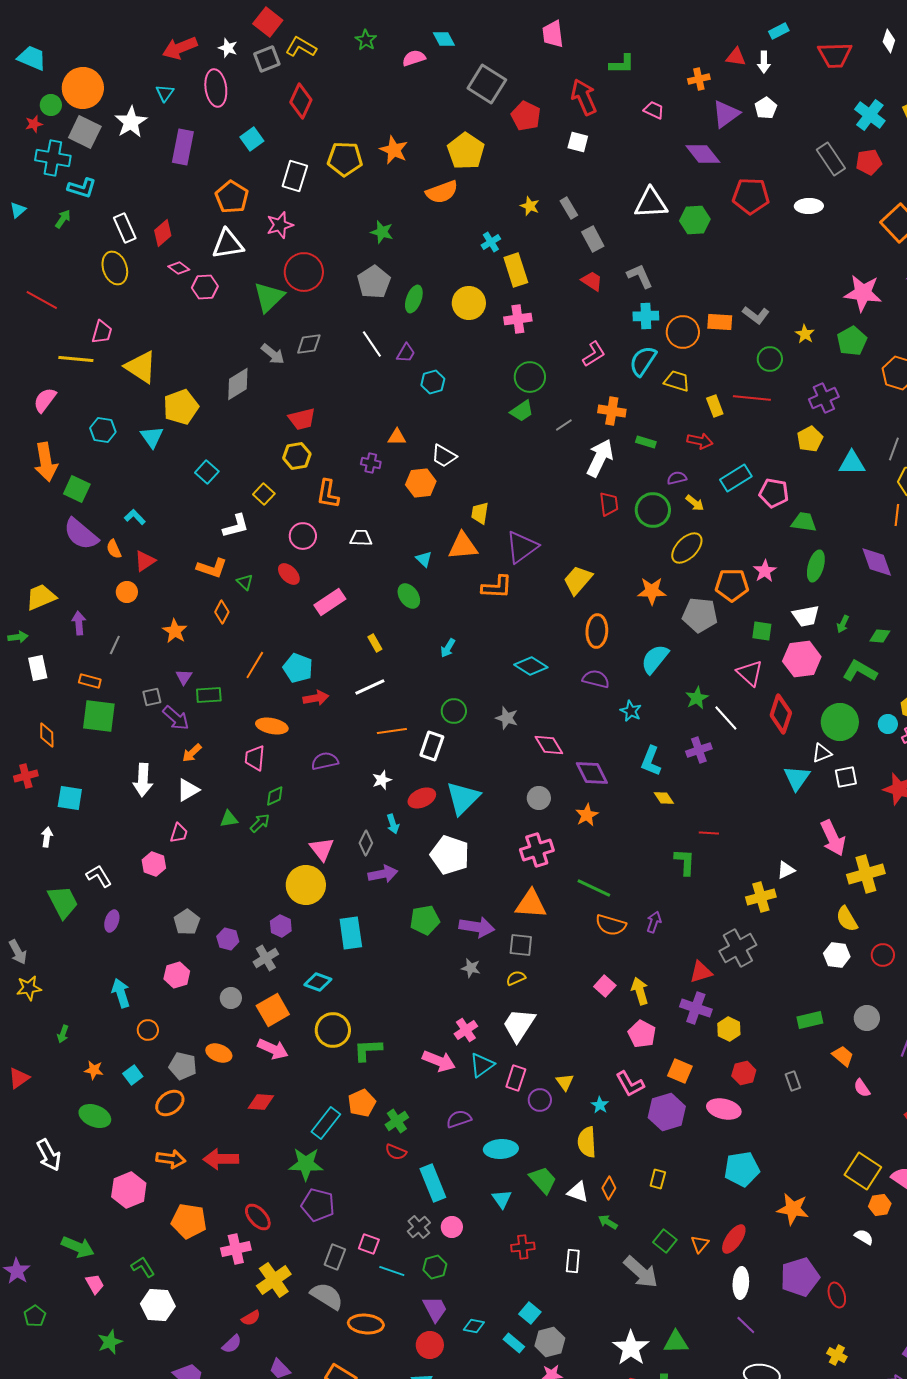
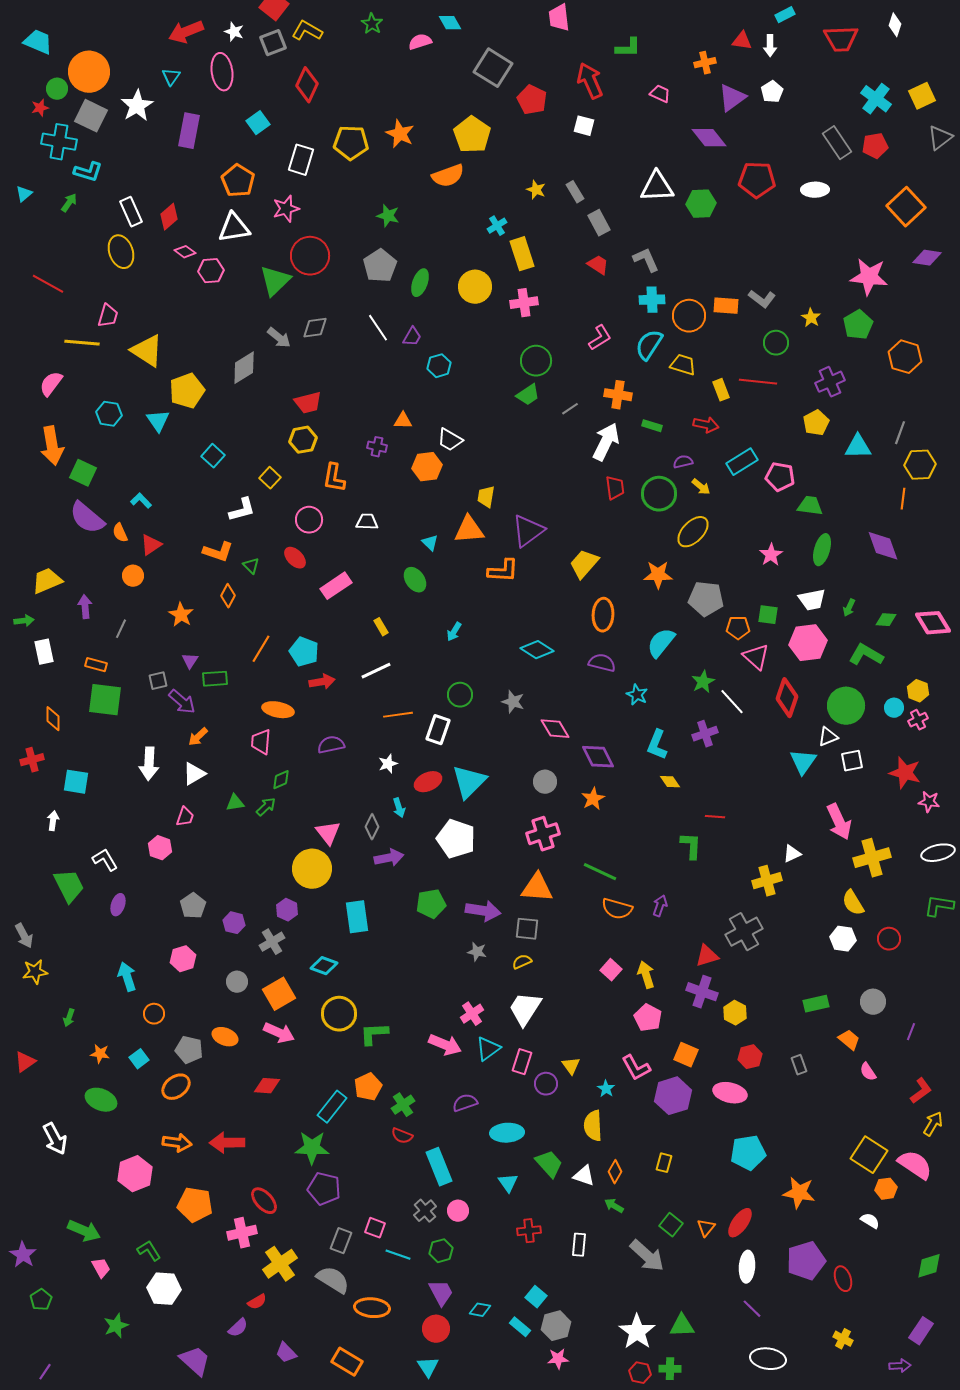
orange pentagon: (732, 585) -> (738, 628), moved, size x0.7

